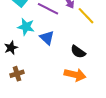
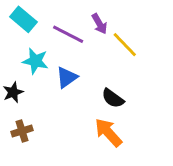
blue triangle: (47, 38) -> (67, 77), turned 42
orange arrow: (75, 75) -> (108, 133), turned -145

